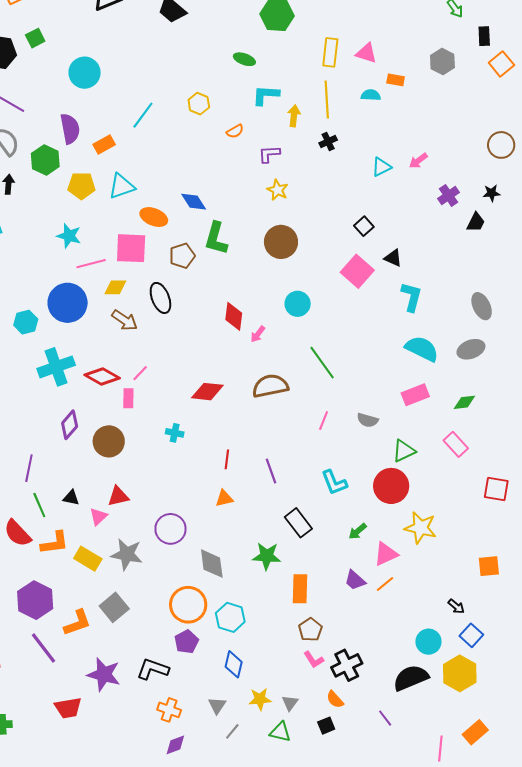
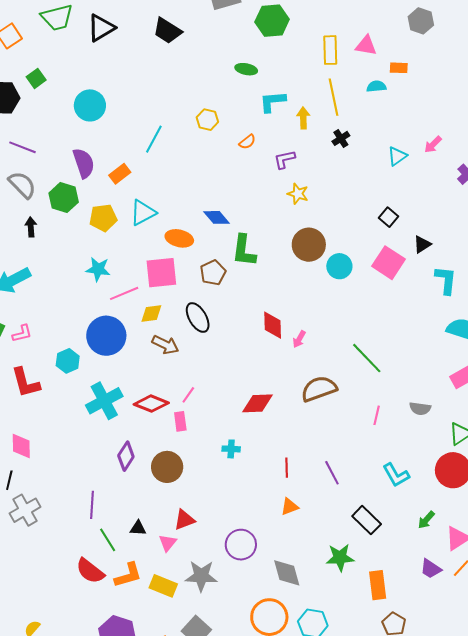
gray hexagon: (442, 61) -> (421, 21), moved
black triangle: (393, 258) -> (422, 244), turned -48
cyan circle: (298, 304) -> (339, 266), moved

